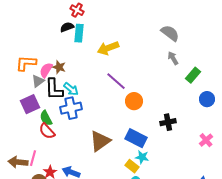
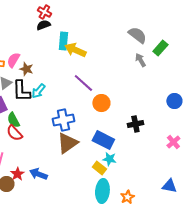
black semicircle: (67, 27) -> (43, 25), moved
cyan rectangle: (79, 33) -> (63, 41), moved
yellow arrow: (108, 48) -> (75, 50), turned 45
pink semicircle: (46, 70) -> (13, 60), moved
green rectangle: (193, 75) -> (160, 48), moved
cyan arrow: (71, 89) -> (38, 91), turned 91
blue cross: (71, 108) -> (63, 120), moved

